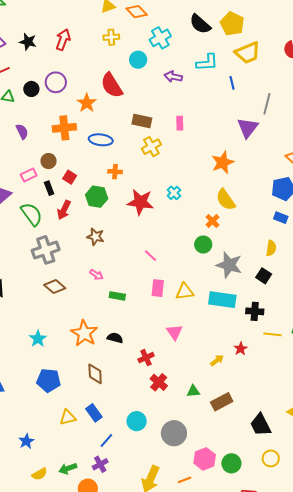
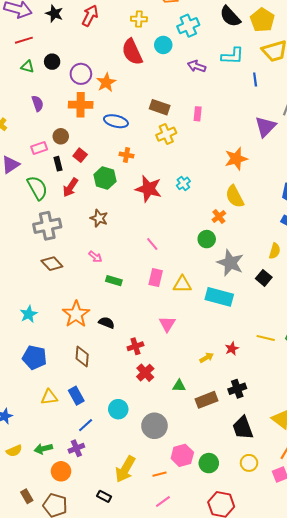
purple circle: (56, 82) -> (81, 74), moved
red semicircle: (112, 85) -> (132, 52), moved
black cross: (255, 311) -> (237, 389), moved, turned -30

